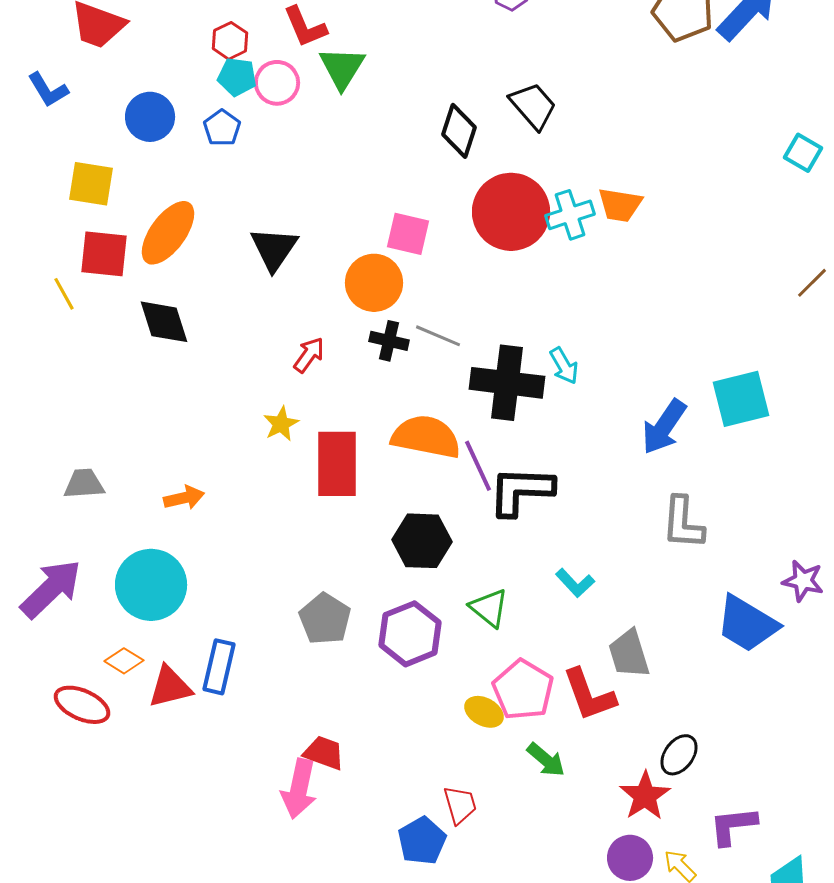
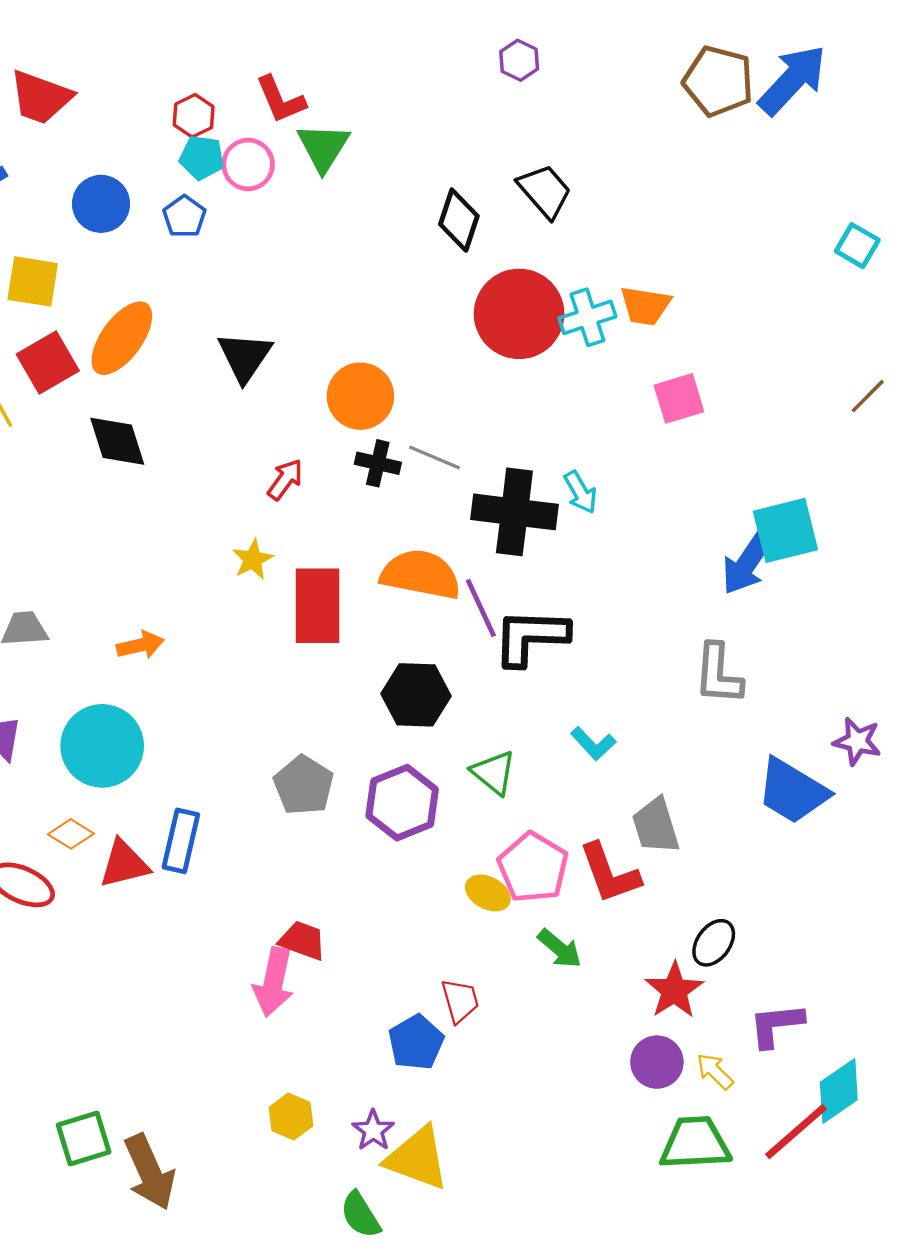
pink square: (408, 234) -> (679, 398), moved, turned -30
red square: (104, 254) -> (48, 363), turned -36
blue arrow: (664, 427) -> (747, 563), moved

